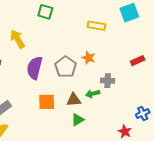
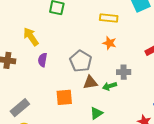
orange star: (89, 58) -> (109, 43), moved
purple semicircle: (35, 68) -> (43, 60), moved, size x0.6
brown triangle: (74, 100) -> (90, 82), moved

